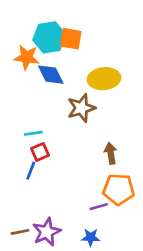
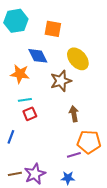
cyan hexagon: (49, 37) -> (16, 21), moved
orange star: (27, 57) -> (20, 74), moved
yellow ellipse: (104, 79) -> (78, 59), turned 55
brown arrow: (111, 153) -> (74, 114), moved
blue line: (31, 171) -> (11, 137), moved

